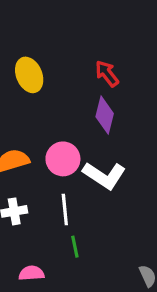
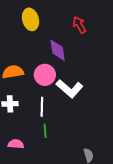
purple diamond: (105, 115) -> (58, 50), moved, turned -30

